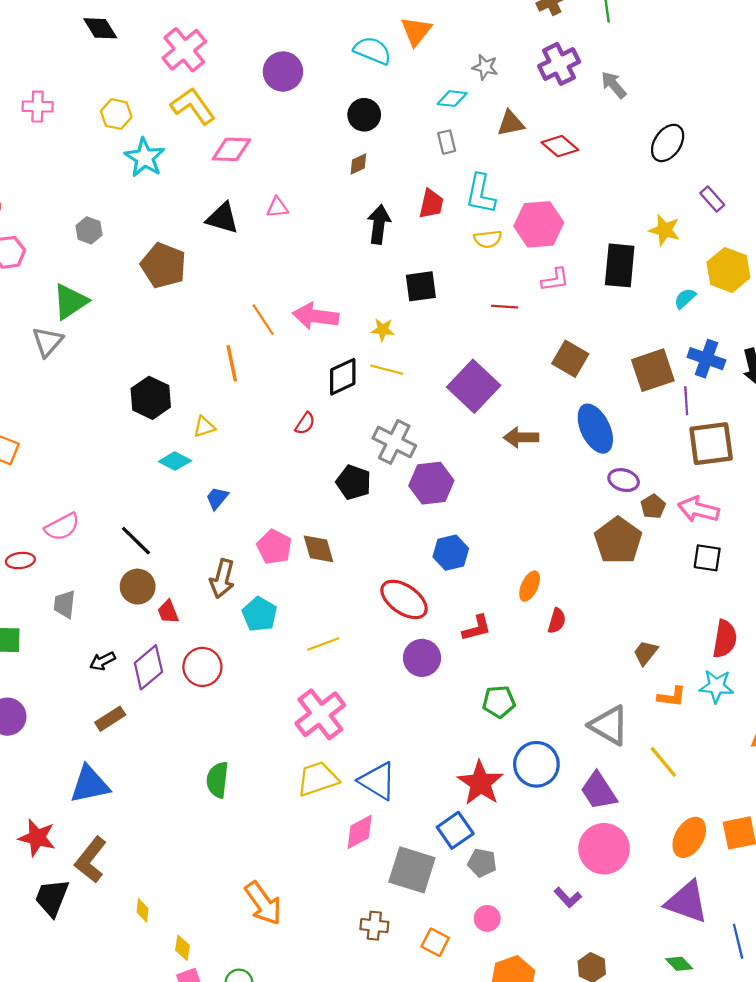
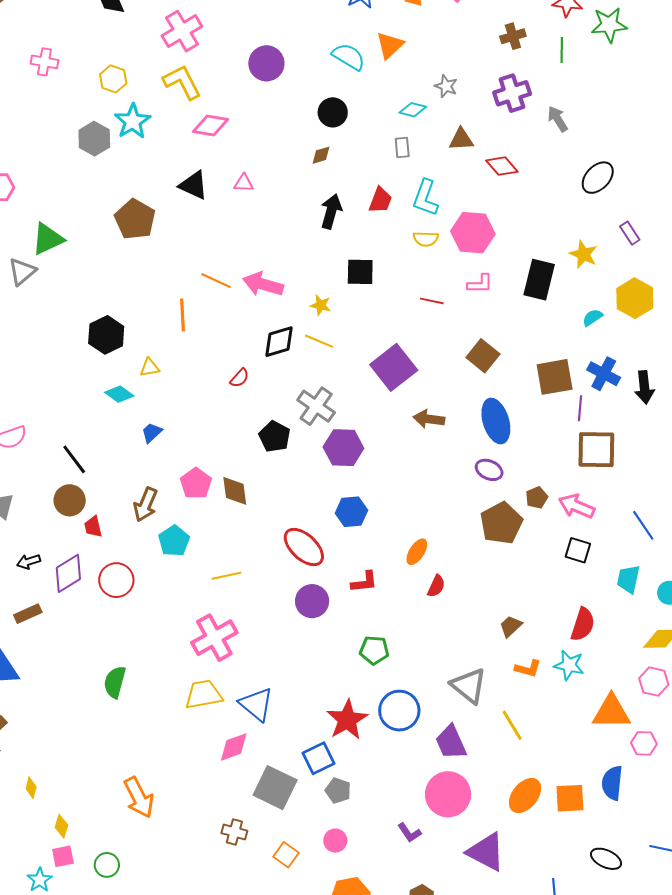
gray hexagon: (89, 230) -> (94, 139), moved, size x1.4
orange line: (263, 320) -> (216, 281), turned -40
purple ellipse: (624, 480) -> (489, 470), moved
purple triangle: (687, 902) -> (486, 852), moved

